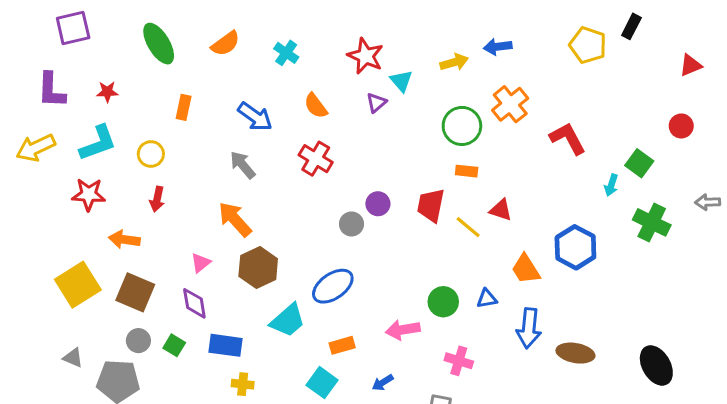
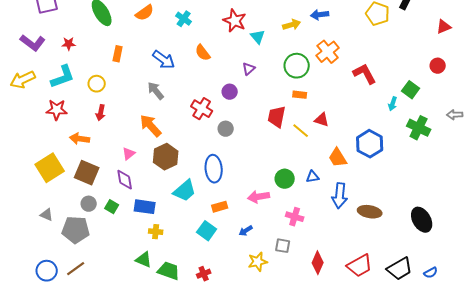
purple L-shape: (51, 90) -> (33, 43), turned -55
purple triangle: (376, 103) -> (249, 69), moved
red cross: (316, 159) -> (202, 109), moved
purple circle: (378, 204) -> (230, 92), moved
blue ellipse: (333, 286) -> (214, 169), turned -60

